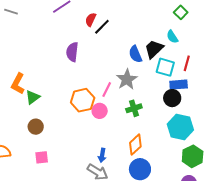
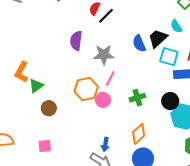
gray star: (127, 79) -> (104, 55), moved, turned 30
black circle: (172, 98) -> (170, 101), moved
brown circle: (36, 127) -> (49, 108), moved

